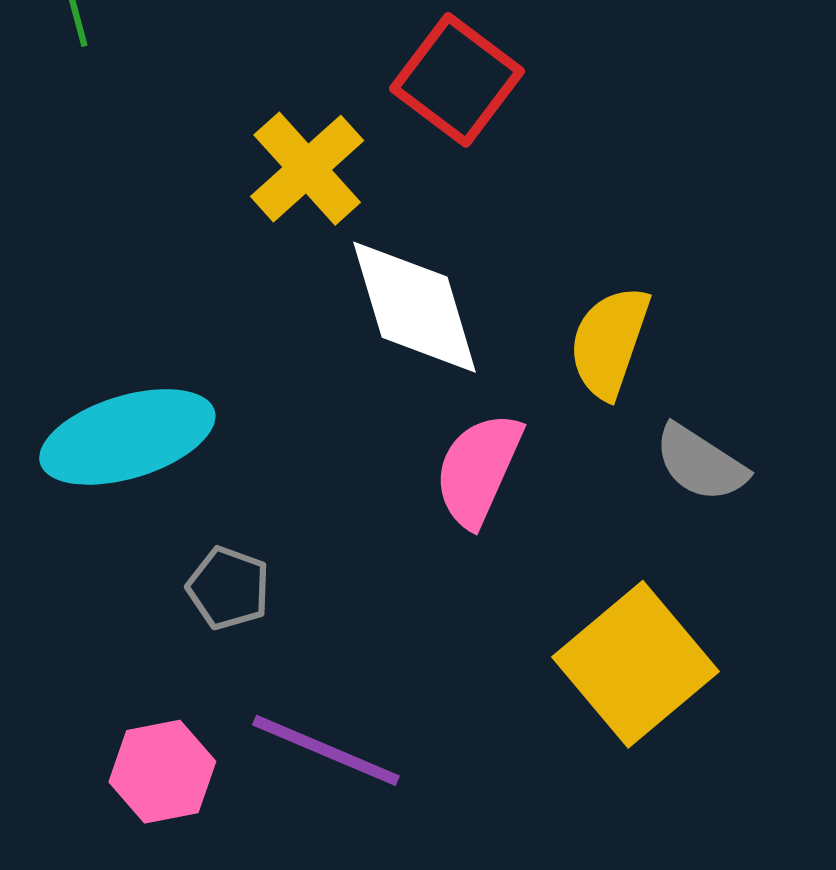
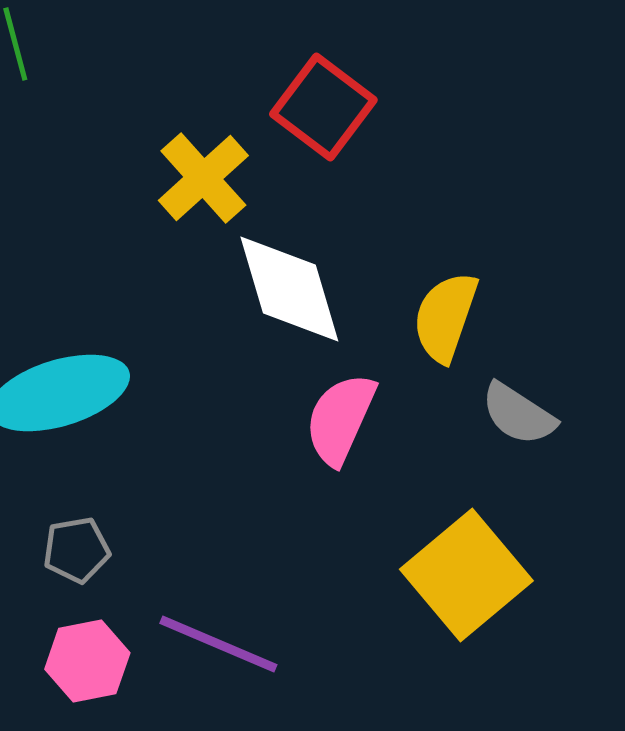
gray pentagon: (228, 588) -> (76, 550), moved, turned -30

